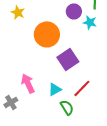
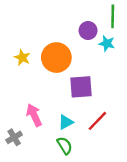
yellow star: (18, 12) -> (22, 58), moved
purple square: (68, 59) -> (81, 87), turned 30
green semicircle: (67, 107) -> (65, 146), moved

